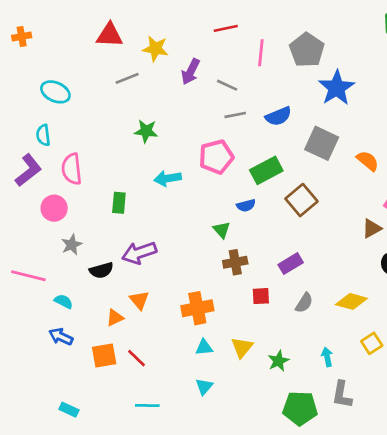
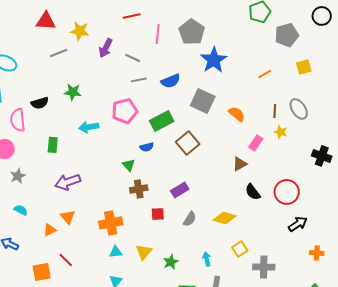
black semicircle: (101, 270) -> (40, 103), moved
cyan semicircle: (64, 301) -> (21, 210), moved
orange square: (104, 355) -> (42, 272), moved

